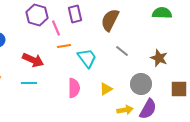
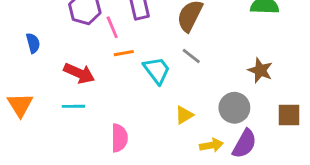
gray line: (122, 51) -> (191, 56), moved
pink semicircle: (74, 88) -> (119, 138), moved

